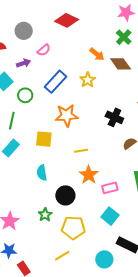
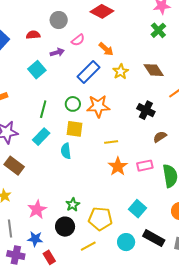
orange arrow: (97, 54) -> (106, 49), moved
brown diamond: (121, 64) -> (154, 70), moved
green circle: (25, 95) -> (73, 104), moved
cyan semicircle: (42, 173) -> (66, 151), moved
pink rectangle: (110, 188) -> (145, 166), moved
black circle: (65, 195) -> (65, 227), moved
cyan circle: (104, 259) -> (126, 242), moved

